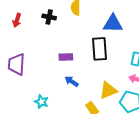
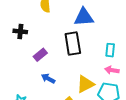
black cross: (49, 17) -> (20, 31), moved
purple rectangle: (66, 57) -> (40, 55), turned -32

